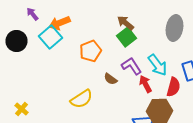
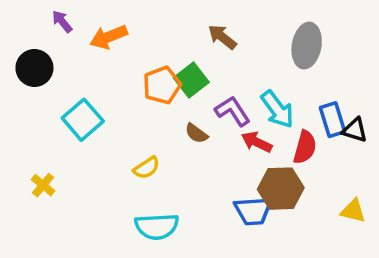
cyan square: (50, 37) -> (83, 120), moved
green square: (126, 37) -> (191, 80), moved
red arrow: (146, 84) -> (257, 142), turned -36
yellow semicircle: (82, 99) -> (146, 168), size x0.7

